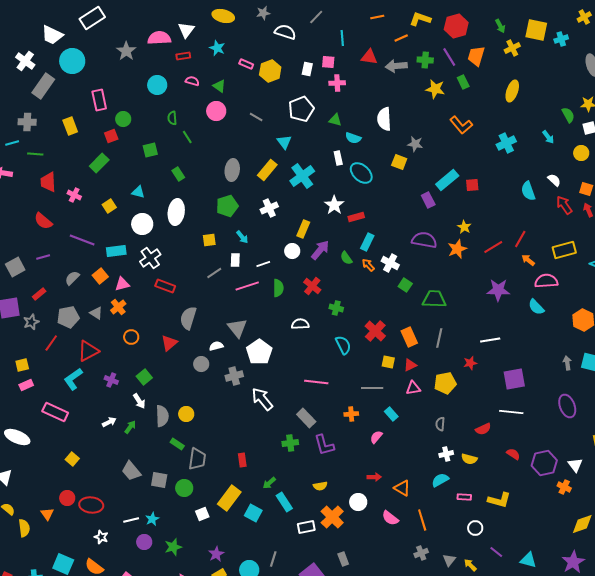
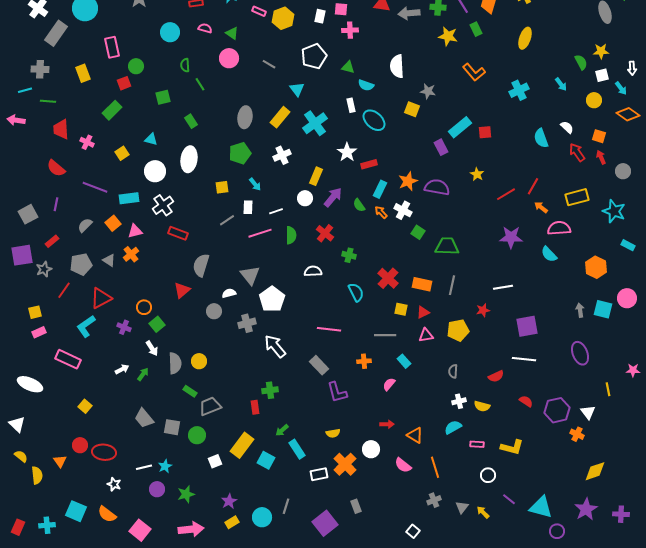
orange star: (457, 249) -> (408, 181), moved
purple line: (43, 257) -> (56, 204), turned -64
orange circle: (131, 337) -> (144, 307), moved
orange rectangle: (409, 337) -> (422, 284), turned -54
green cross: (290, 443) -> (270, 390), moved
gray trapezoid: (197, 459) -> (210, 406), turned -120
cyan triangle: (528, 560) -> (541, 507), size x1.4

